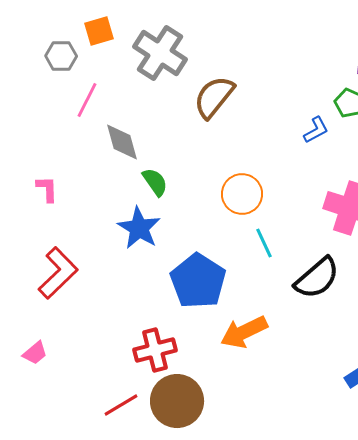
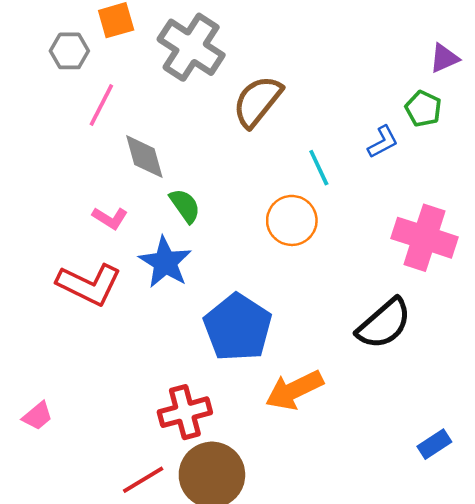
pink L-shape: (47, 189) -> (110, 218), moved, turned 124
cyan line: (264, 243) -> (319, 168), moved
red L-shape: (58, 273) -> (89, 284), moved, turned 70

